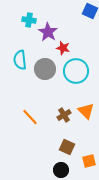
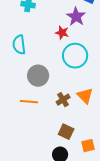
purple star: (48, 32) -> (76, 17), moved
gray circle: (45, 69) -> (38, 76), moved
orange line: (30, 117) -> (29, 102), turned -42

